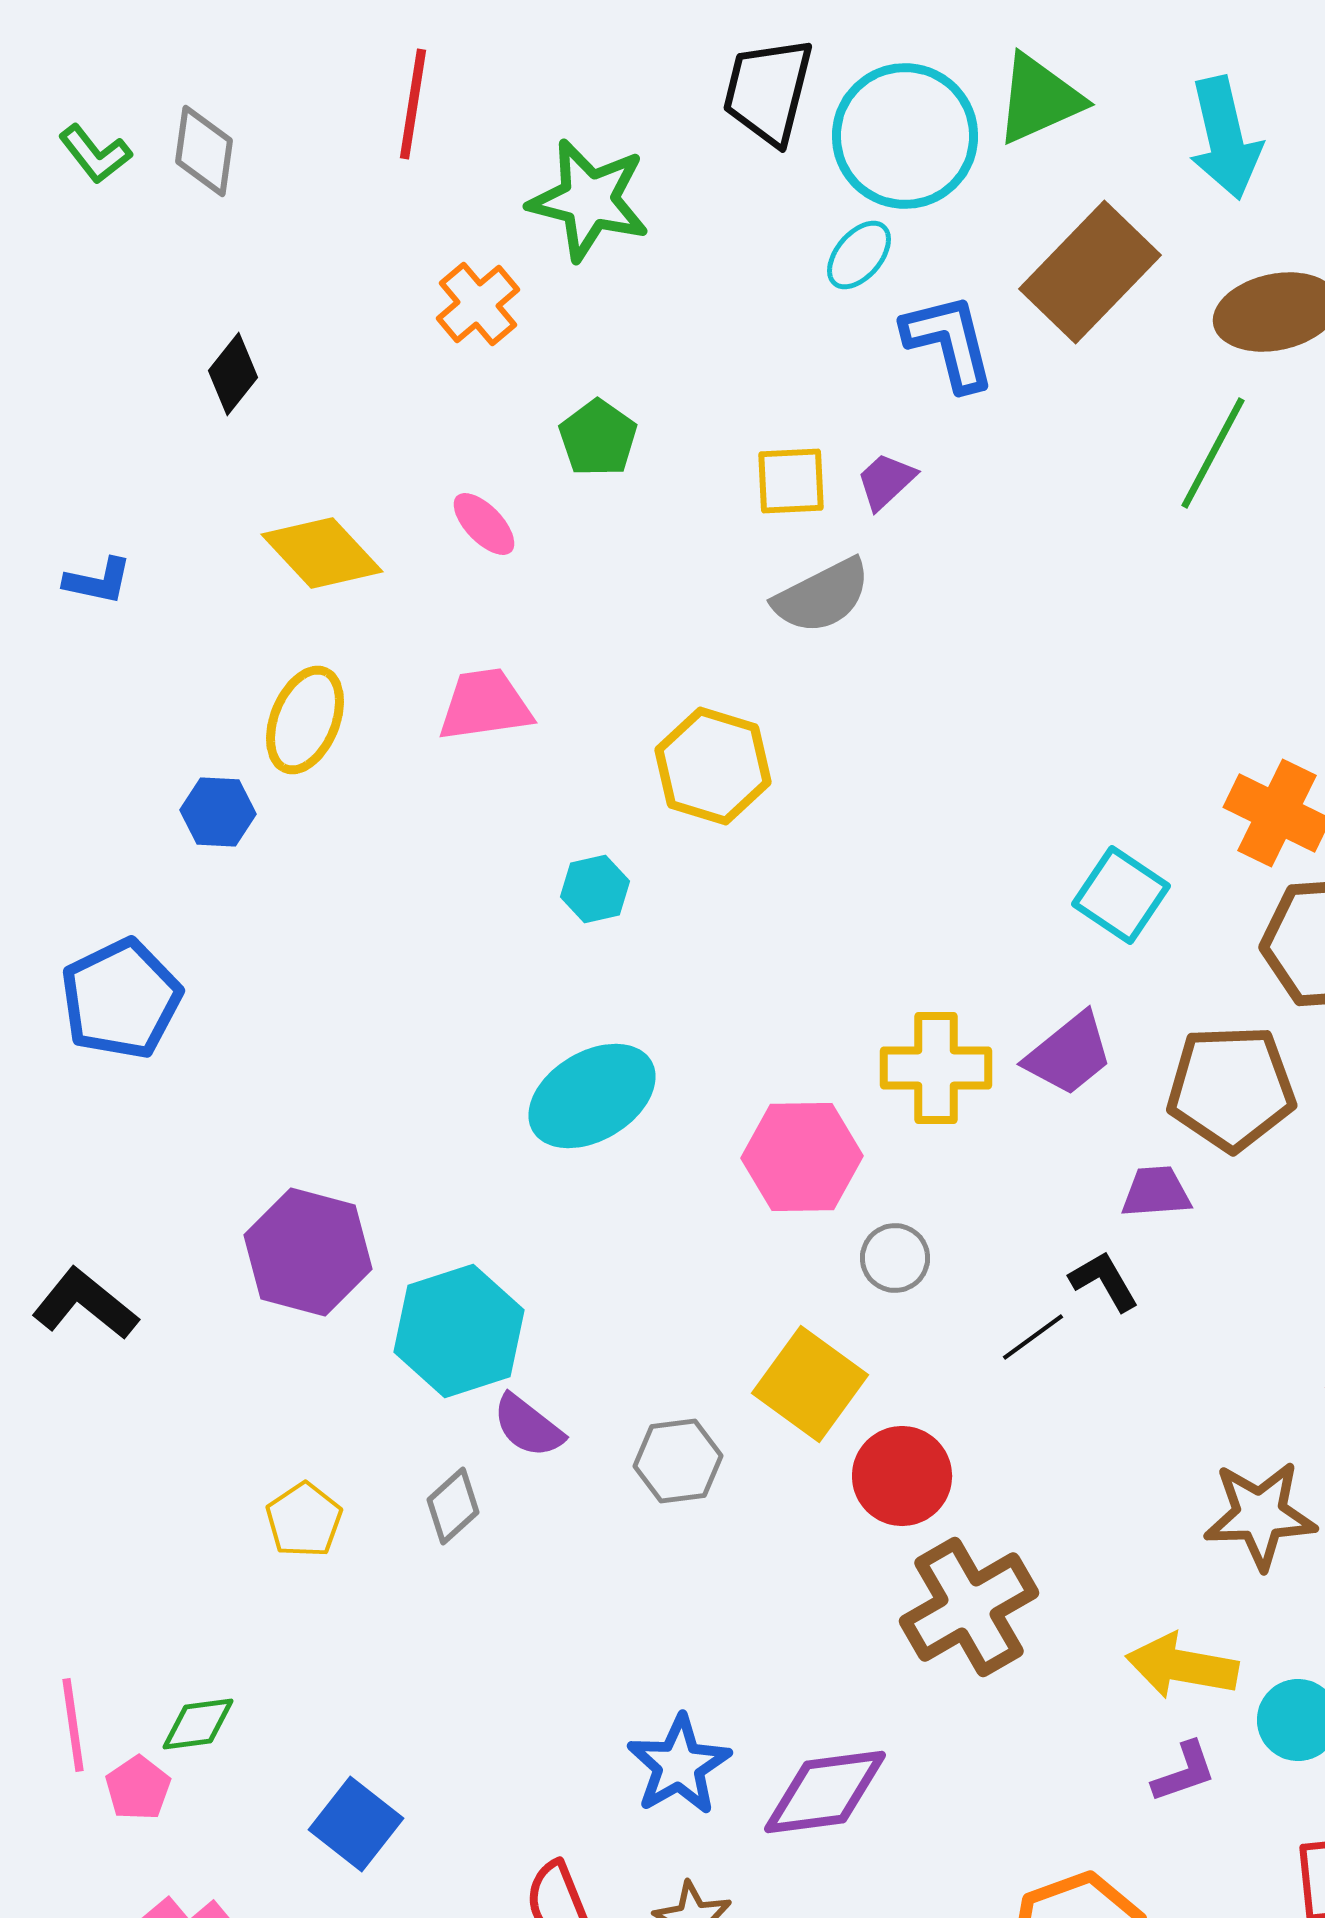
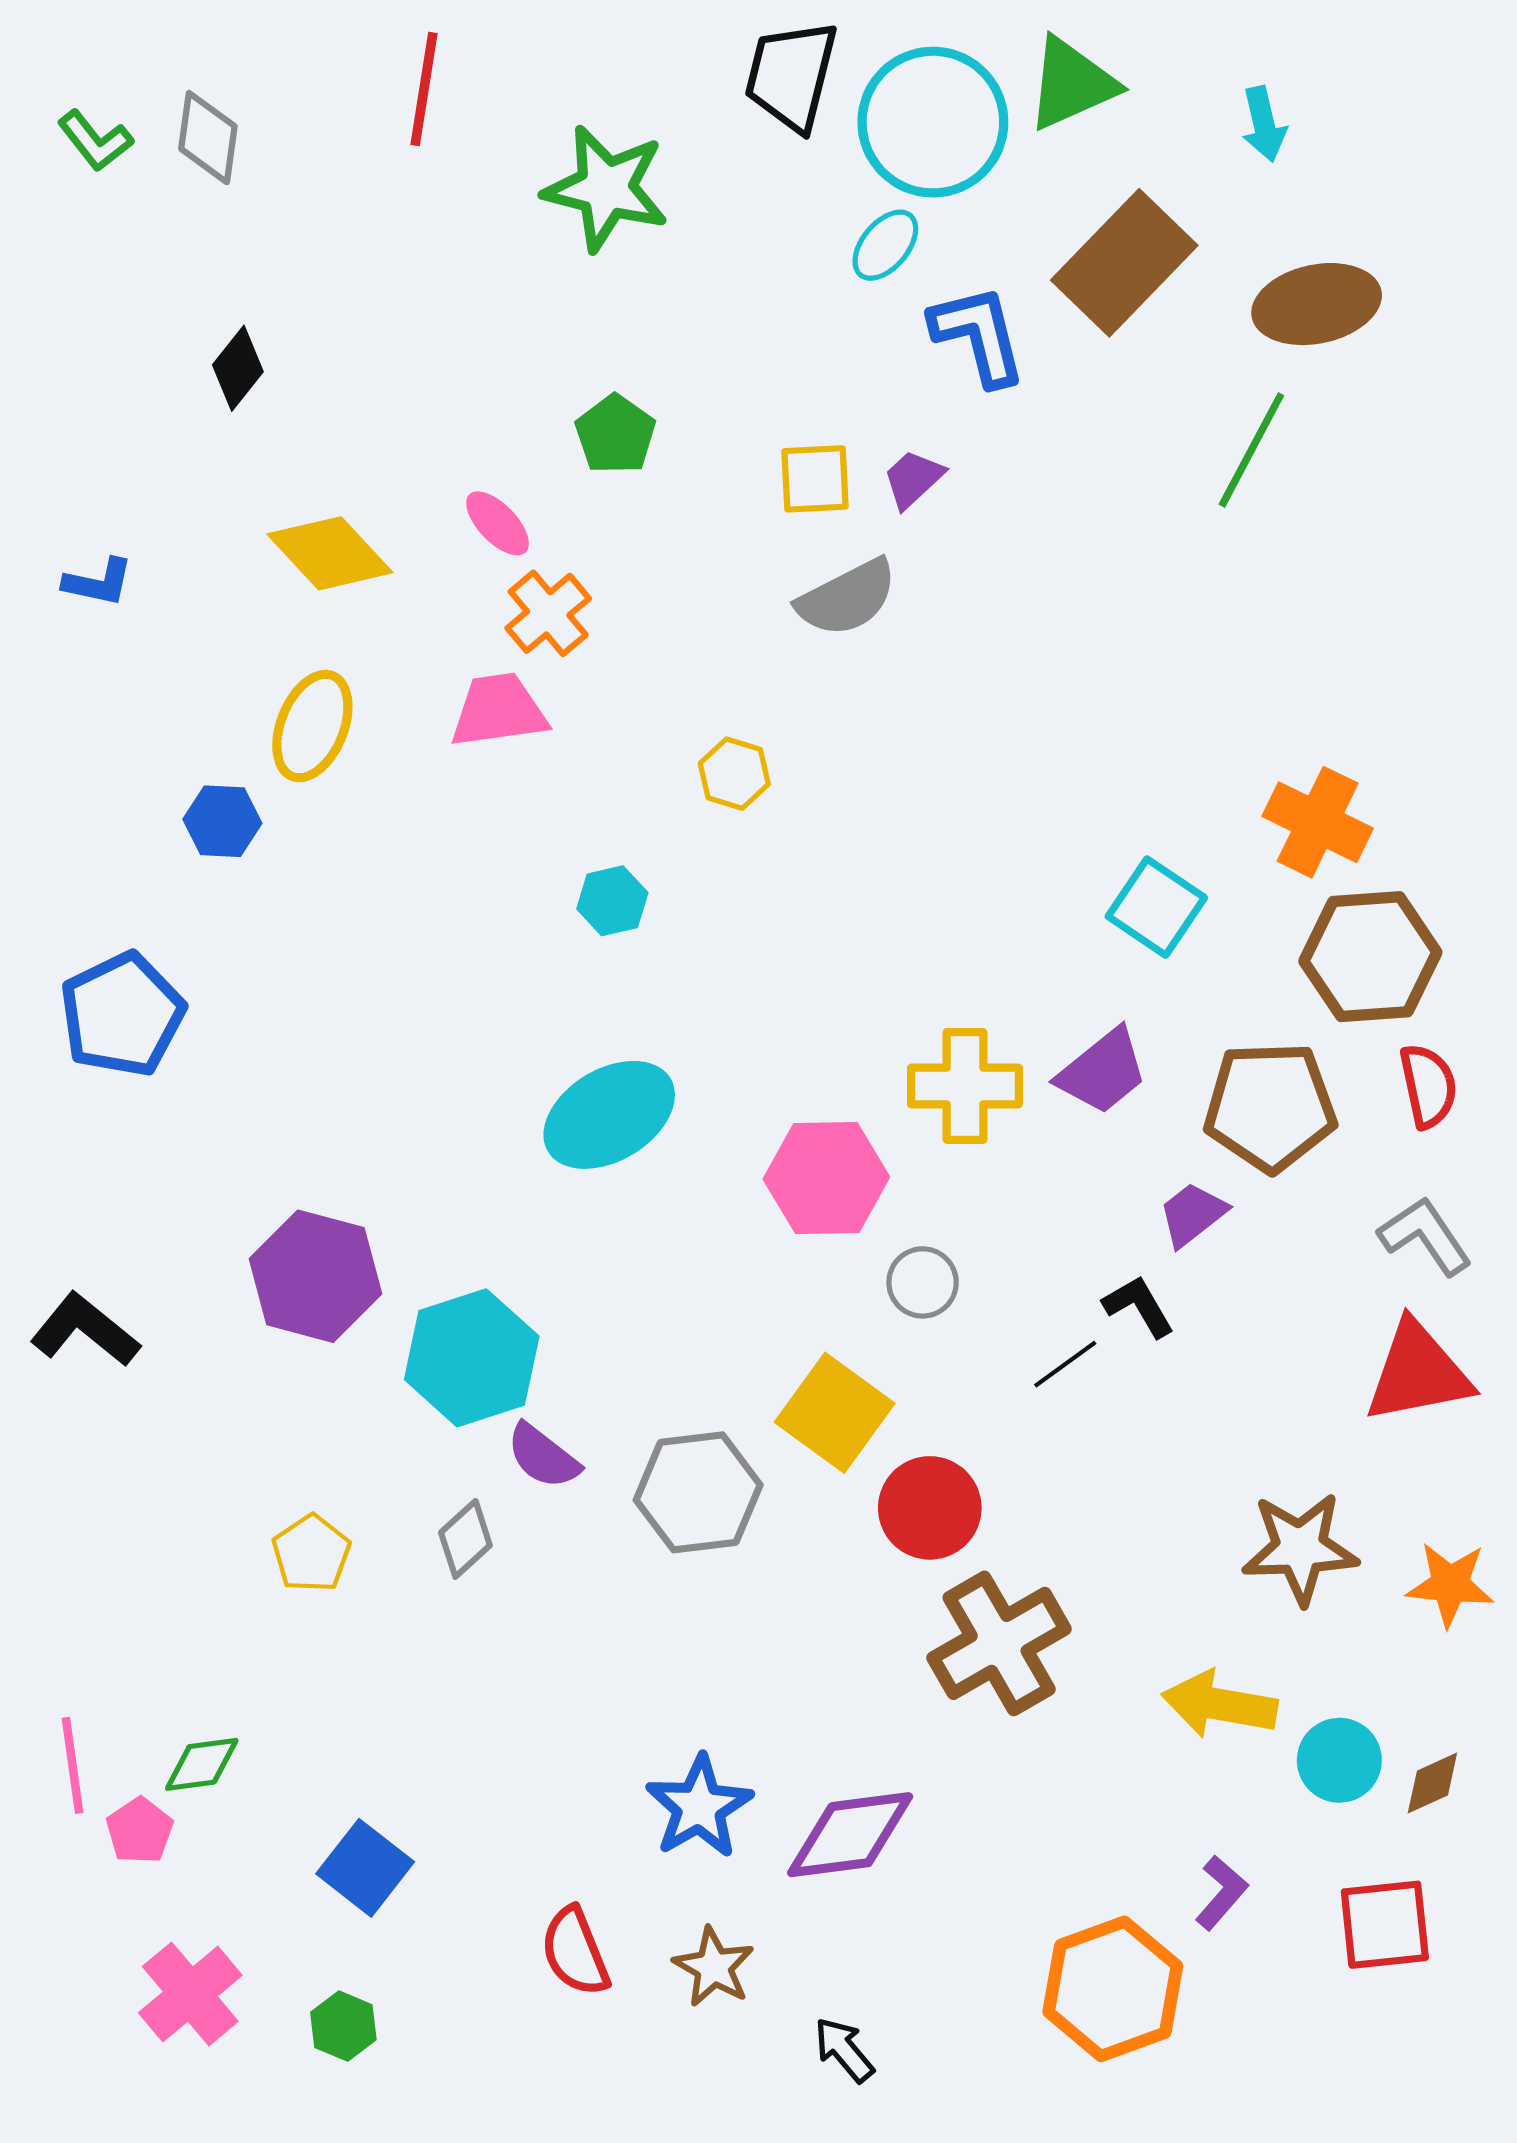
cyan arrow: (1225, 138) -> (1264, 124), size x0.6
orange cross: (478, 304) -> (548, 613), moved
yellow hexagon: (713, 766) -> (734, 774), size x0.6
purple trapezoid: (1156, 1192) -> (1192, 1214), turned -34
gray hexagon: (678, 1461) -> (698, 1492), size x1.4
purple L-shape: (1184, 1772) -> (1221, 1893), moved, turned -30

